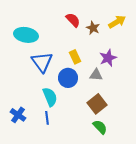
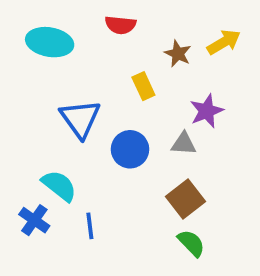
red semicircle: (73, 20) -> (120, 25), moved, turned 140
cyan ellipse: (26, 35) -> (50, 42), moved
yellow rectangle: (75, 57) -> (143, 86), moved
cyan semicircle: (50, 97) -> (59, 186), moved, turned -30

